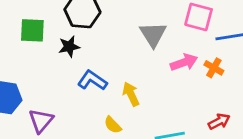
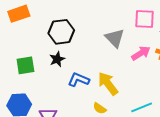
green square: (32, 30) -> (25, 65), moved
yellow arrow: (131, 94) -> (108, 84), size x1.4

